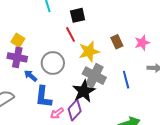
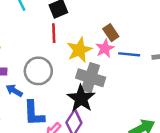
red line: (70, 34) -> (54, 33), turned 35
pink star: (142, 43) -> (105, 48), moved
blue line: (126, 80) -> (129, 54), moved, turned -60

